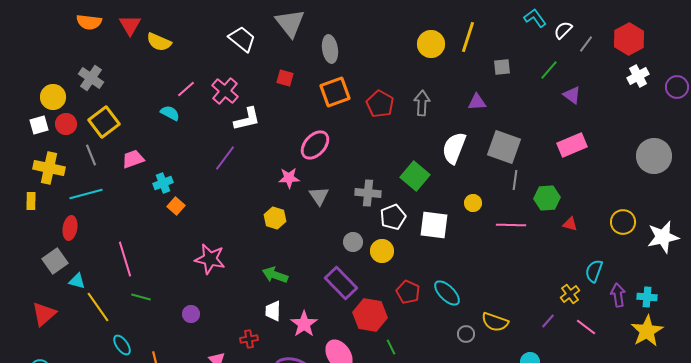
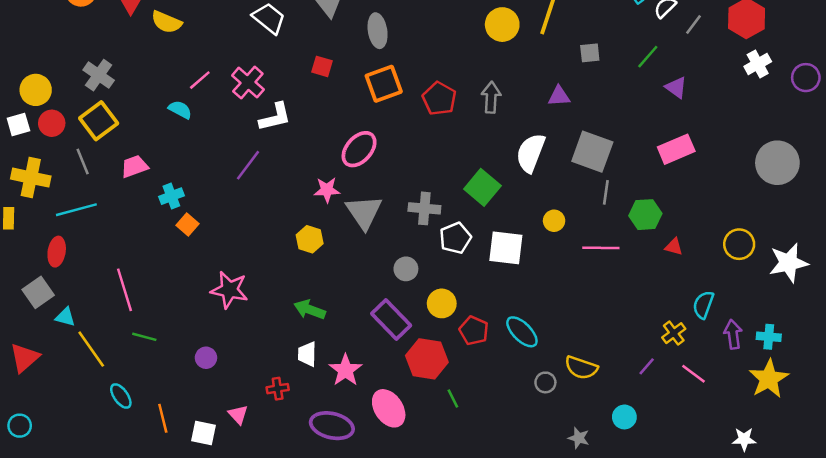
gray cross: (91, 78) -> (99, 75), moved
gray triangle: (319, 196) -> (364, 212), size x1.5
yellow circle: (382, 251) -> (442, 303), moved

